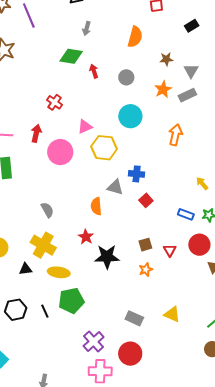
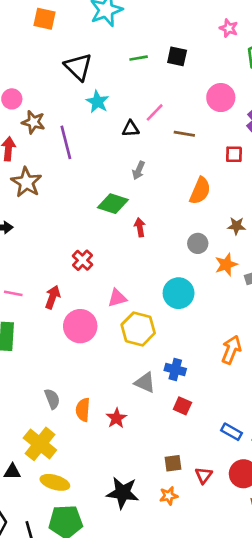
gray circle: (126, 77) -> (198, 243), moved
orange arrow: (175, 135) -> (231, 350), moved
red square: (146, 200) -> (182, 406), turned -32
orange semicircle: (96, 206) -> (83, 410), moved
red star: (86, 237) -> (116, 418), moved
black star: (107, 257) -> (123, 493), moved

